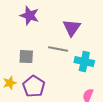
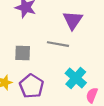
cyan cross: (84, 62) -> (76, 78), moved, turned 30

